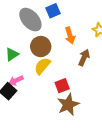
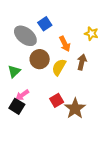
yellow semicircle: (42, 66) -> (59, 67), moved
red square: (62, 86) -> (57, 100), moved

